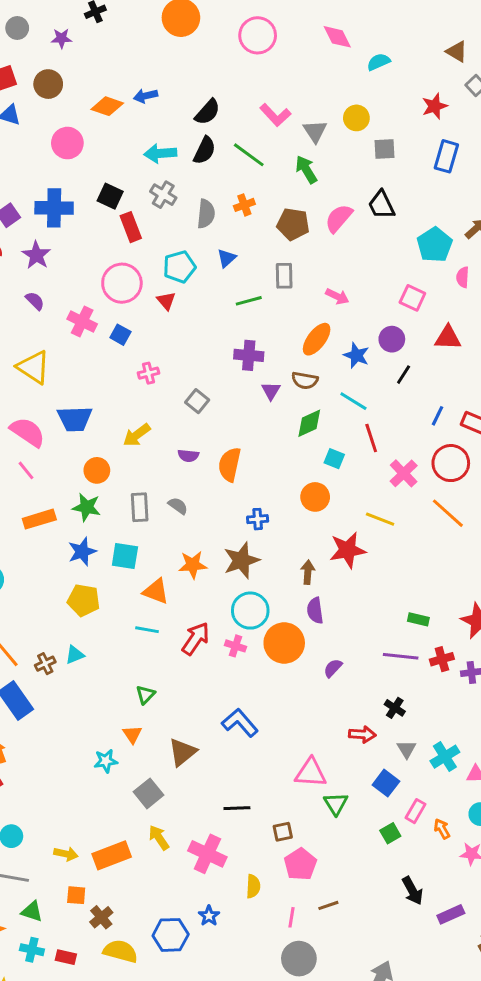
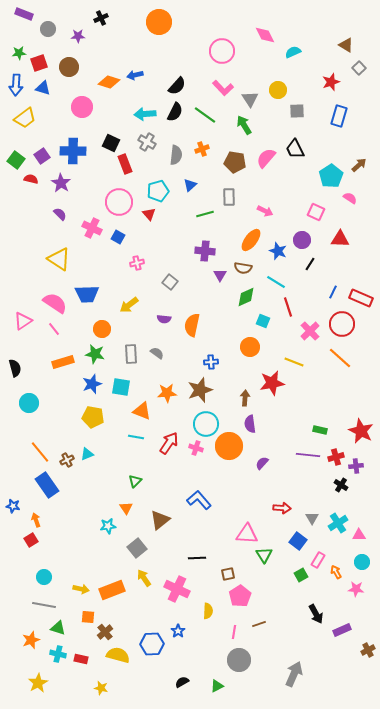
pink circle: (258, 35) -> (222, 51), moved
pink semicircle: (463, 277) -> (350, 198), turned 120
black cross: (395, 708) -> (341, 485), moved

